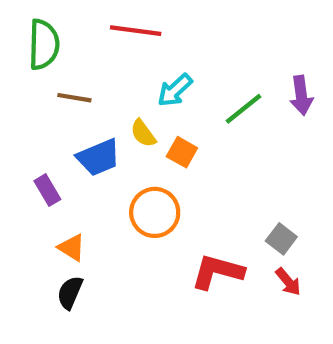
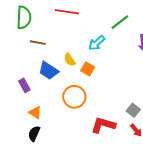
cyan arrow: (175, 90) -> (97, 43), moved
green line: (244, 109) -> (120, 22), moved
blue trapezoid: (98, 157) -> (49, 71), turned 55

